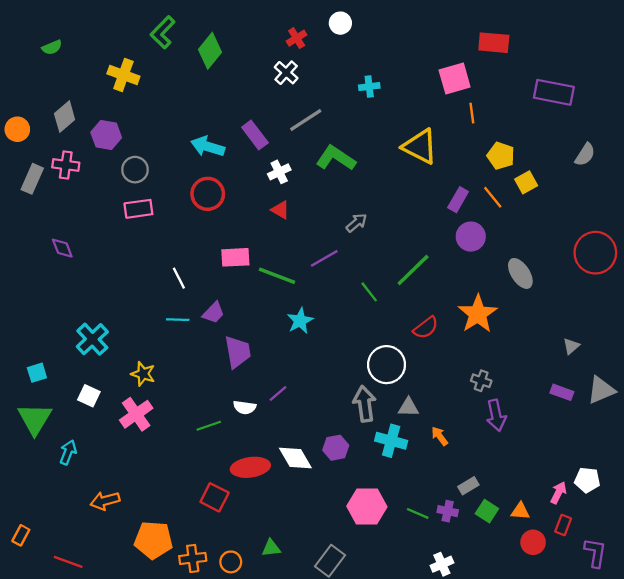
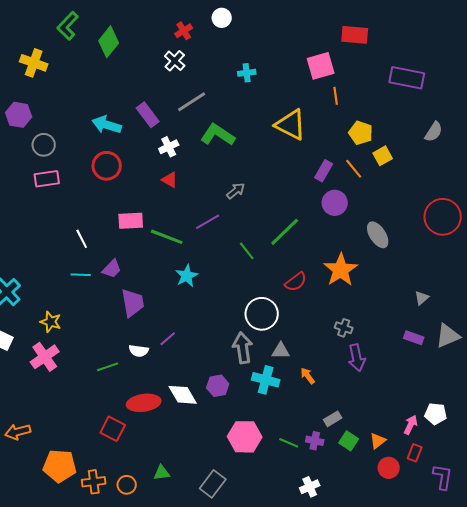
orange triangle: (520, 511) -> (378, 441), turned -42

